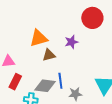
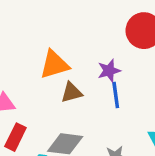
blue line: (60, 81) -> (116, 95), moved

